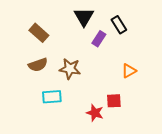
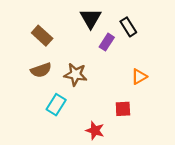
cyan rectangle: (52, 97) -> (56, 105), turned -54
red star: (95, 113) -> (95, 131), moved

